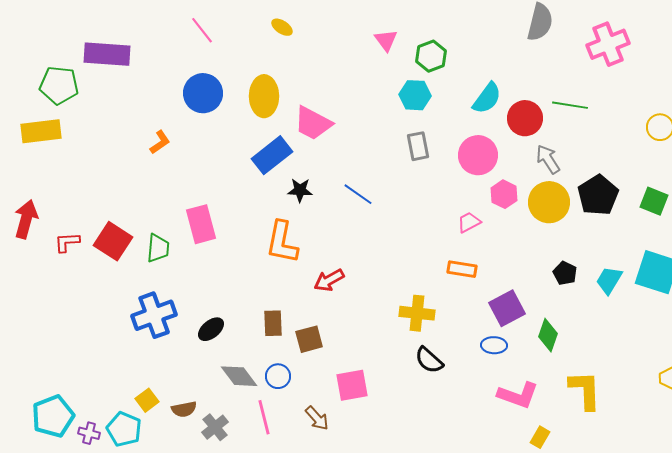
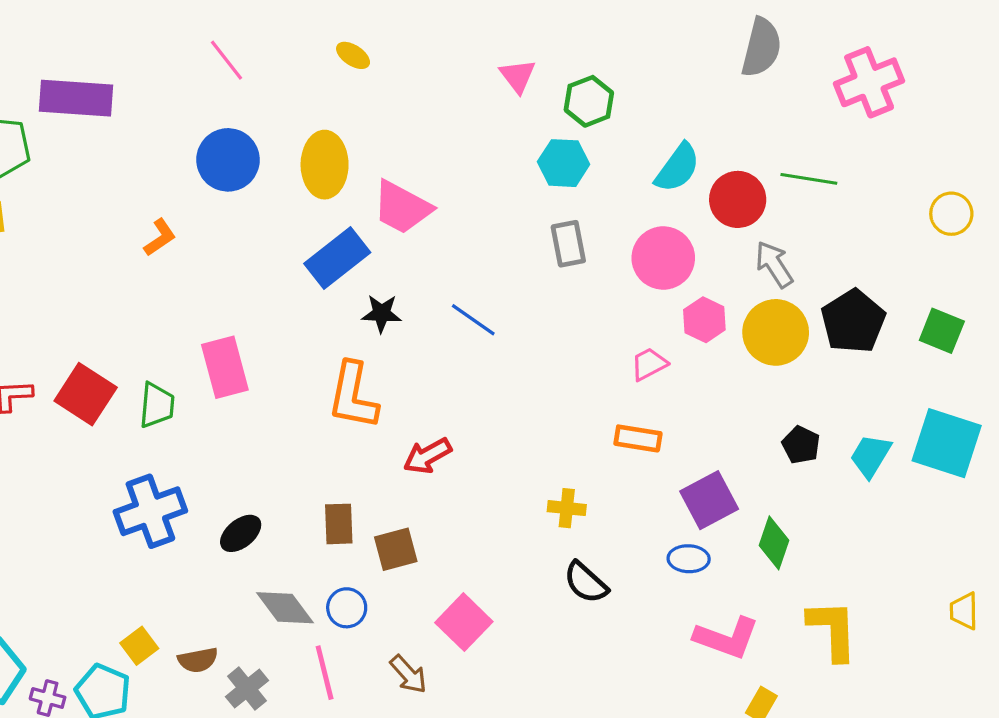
yellow cross: (417, 313) -> (567, 508), size x0.7
pink square: (352, 385) -> (464, 622), turned -36

